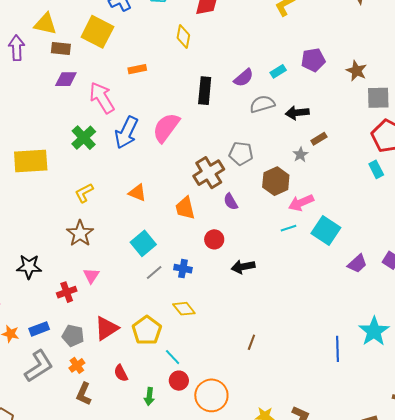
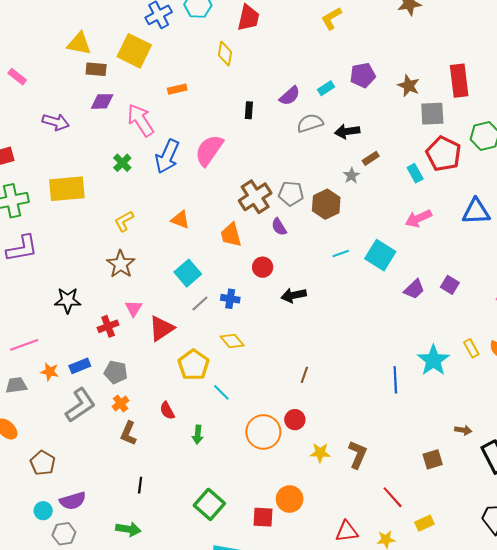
purple arrow: (17, 48) -> (56, 122), moved, turned 110
black rectangle: (205, 91) -> (249, 110), size x0.6
green cross: (84, 138) -> (122, 163), size x0.7
gray pentagon: (241, 153) -> (291, 194), moved
cyan rectangle: (376, 169) -> (415, 173), moved
pink arrow: (301, 203) -> (418, 219), moved
red triangle: (106, 328) -> (161, 328), moved
red circle: (179, 381) -> (295, 420), moved

